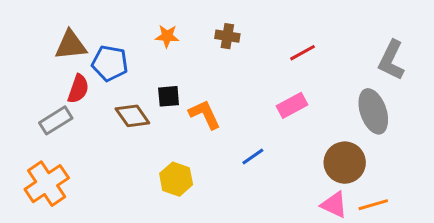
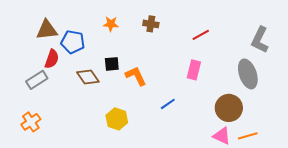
pink rectangle: (292, 105) -> (194, 70), turned -48
orange cross: (47, 184) -> (31, 122), size x0.7

